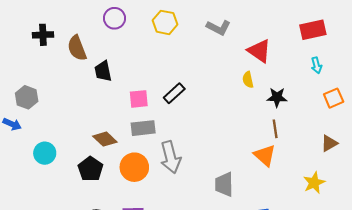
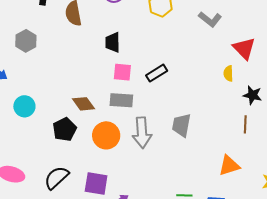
black trapezoid: (103, 71) -> (113, 42), moved
gray hexagon: (27, 97) -> (26, 41), moved
orange triangle: (265, 155) -> (229, 165), moved, turned 50
gray trapezoid: (224, 184) -> (181, 125), moved

